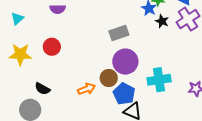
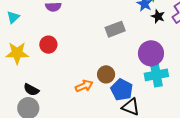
purple circle: (125, 62) -> (151, 53), moved
black semicircle: (42, 89) -> (31, 90), moved

